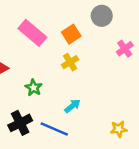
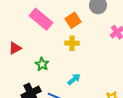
yellow cross: (70, 62) -> (72, 43), turned 32

